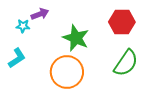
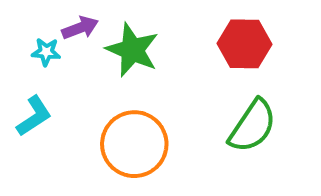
green star: (76, 38) -> (132, 50), moved

